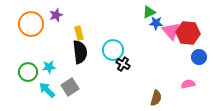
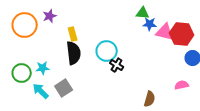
green triangle: (149, 12) -> (143, 13), turned 32
pink triangle: (171, 31) -> (165, 32), turned -36

